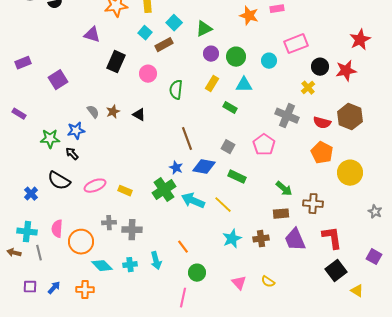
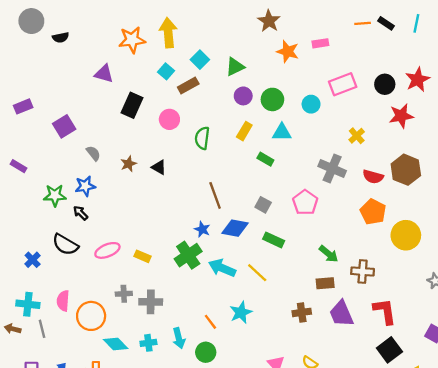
black circle: (320, 67) -> (385, 84), moved
gray semicircle: (93, 112) -> (93, 153), moved
cyan star: (232, 239) -> (241, 312), moved
green circle: (197, 273) -> (206, 352), moved

